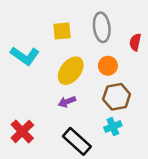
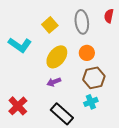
yellow square: (62, 31) -> (50, 25), turned -35
red semicircle: (135, 42) -> (109, 16), moved

